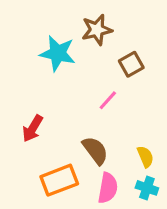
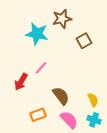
pink line: (108, 100) -> (41, 68), moved
orange rectangle: (59, 180) -> (38, 115), size x0.7
pink semicircle: (108, 188) -> (69, 120), turned -54

